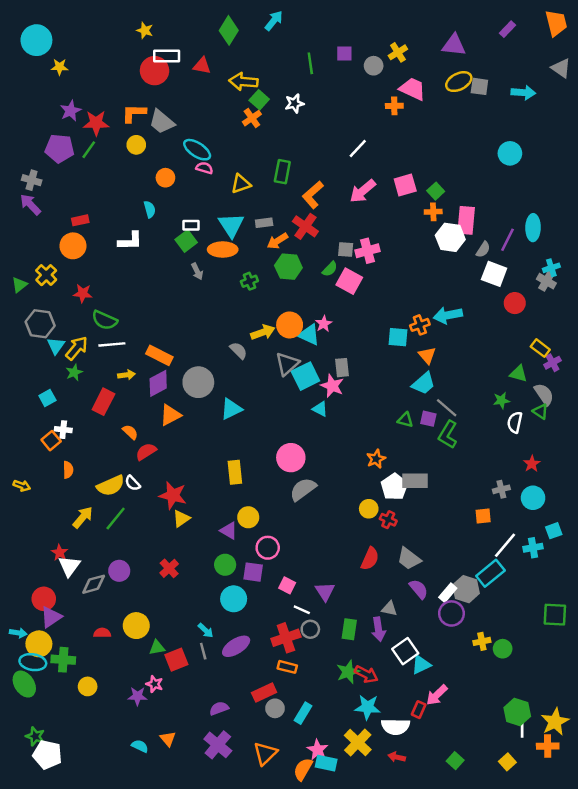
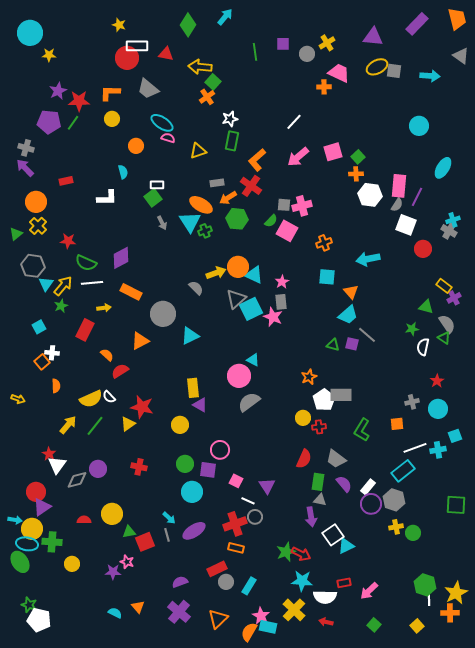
purple rectangle: (507, 29) -> (417, 24), size x1.6
white star: (294, 103) -> (230, 119), moved
gray trapezoid: (162, 122) -> (148, 89), moved
pink rectangle: (466, 220) -> (399, 186), moved
cyan triangle: (231, 225) -> (190, 222), moved
cyan ellipse: (533, 228) -> (443, 168), moved, turned 30
orange circle: (73, 246) -> (36, 202), moved
orange ellipse: (223, 250) -> (201, 205), moved, turned 30
pink star: (324, 324) -> (282, 282), moved
orange cross: (420, 325) -> (324, 243), moved
purple diamond: (158, 383) -> (121, 258), moved
cyan triangle: (320, 409) -> (253, 360), moved
green L-shape: (448, 435) -> (362, 430), moved
yellow circle: (248, 517) -> (180, 425), moved
yellow triangle: (181, 518) -> (128, 424), moved
red cross: (388, 520) -> (319, 427), turned -32
purple triangle: (229, 531) -> (200, 405), moved
white line: (505, 545) -> (415, 448), turned 30
red cross: (169, 568) -> (139, 467), turned -35
gray hexagon: (466, 589) -> (394, 500), moved
green rectangle: (349, 629) -> (318, 482), moved
pink arrow: (437, 695) -> (369, 591), moved
red rectangle: (419, 710) -> (344, 583), turned 56

